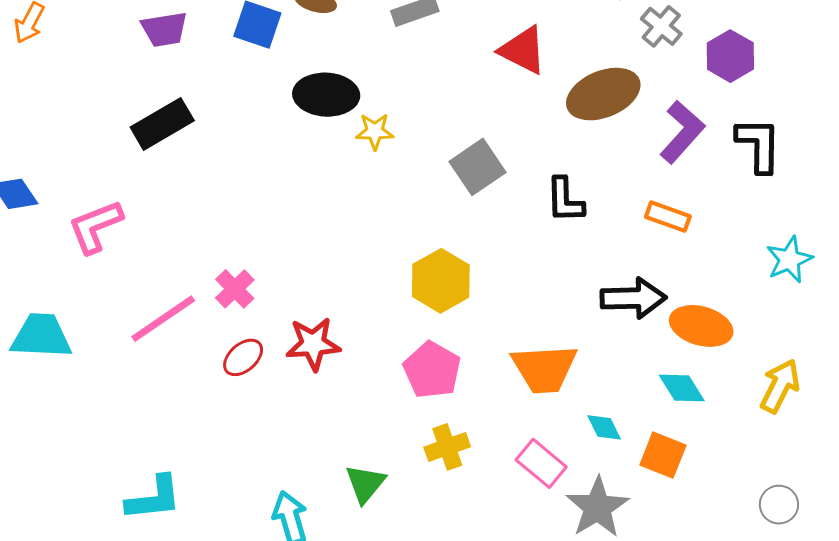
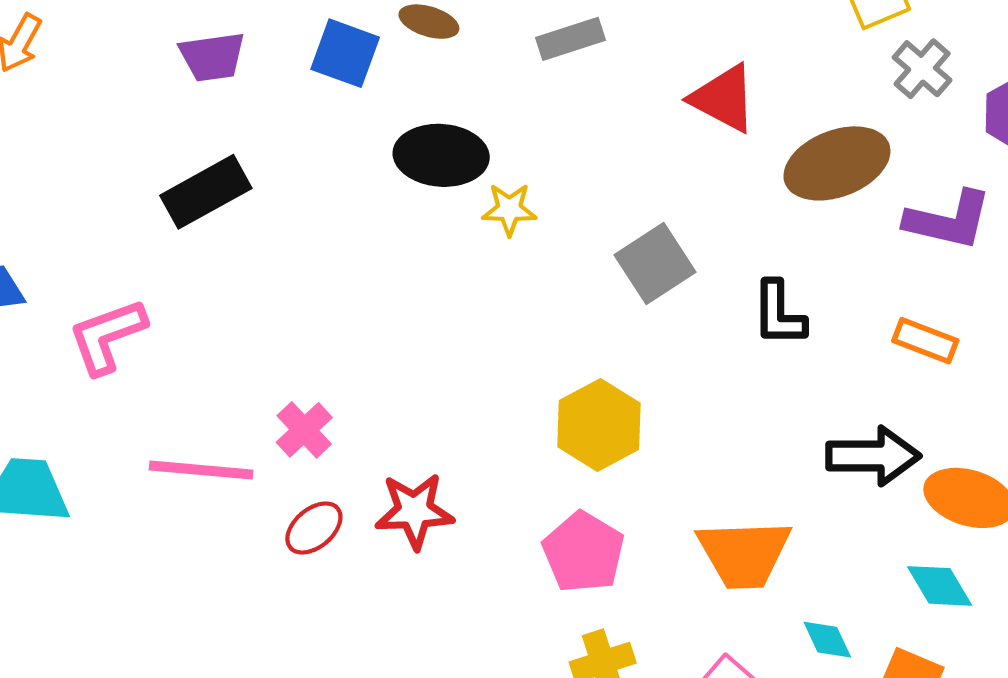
purple L-shape: (682, 132) -> (948, 220), turned 60
pink line: (163, 319) -> (201, 470), turned 38

